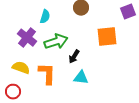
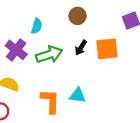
black arrow: (74, 57) -> (81, 48), moved
orange L-shape: (47, 74) -> (50, 101), moved

